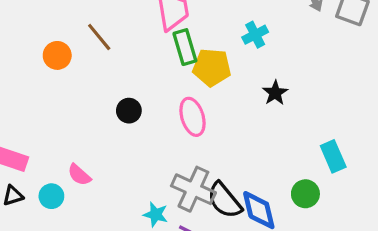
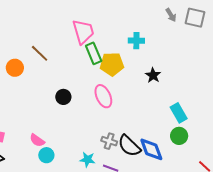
cyan cross: (255, 35) -> (136, 41), turned 35
cyan rectangle: (333, 156) -> (179, 113), moved
gray cross: (193, 189) -> (109, 141), size x0.6
cyan circle: (51, 196) -> (46, 155), moved

